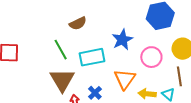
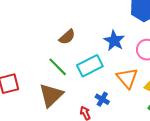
brown triangle: (62, 80) -> (51, 95), moved, turned 32

